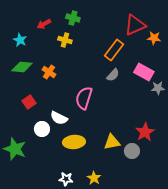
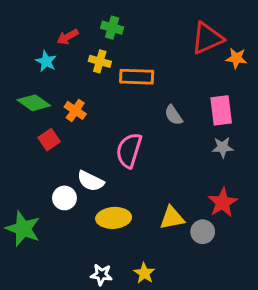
cyan star: (20, 40) -> (46, 61), moved
orange rectangle: (114, 50) -> (137, 77), moved, turned 55
green diamond: (22, 67) -> (34, 103), turned 30
pink rectangle: (144, 72) -> (221, 110), turned 54
gray semicircle: (113, 75) -> (173, 115), turned 104
gray star: (158, 88) -> (223, 147), moved
red square: (29, 102) -> (49, 140), moved

